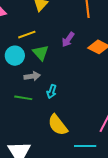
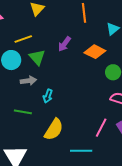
green line: (23, 98) -> (23, 112), moved
yellow semicircle: (58, 125) -> (54, 130), turned -110

